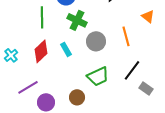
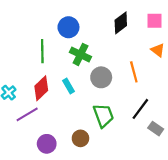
green trapezoid: (98, 76) -> (103, 115), turned -85
purple line: (28, 87) -> (27, 114), moved

